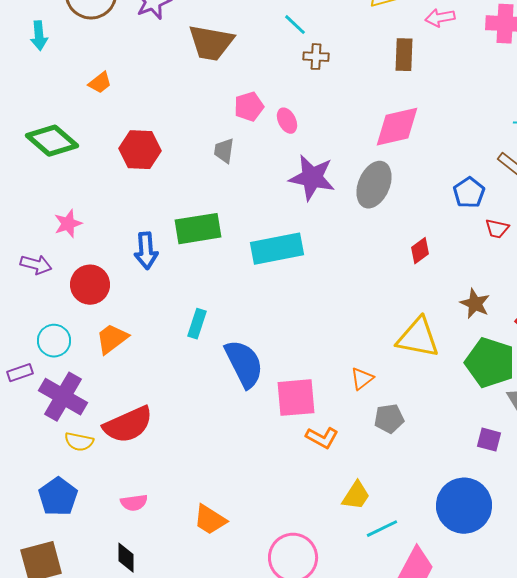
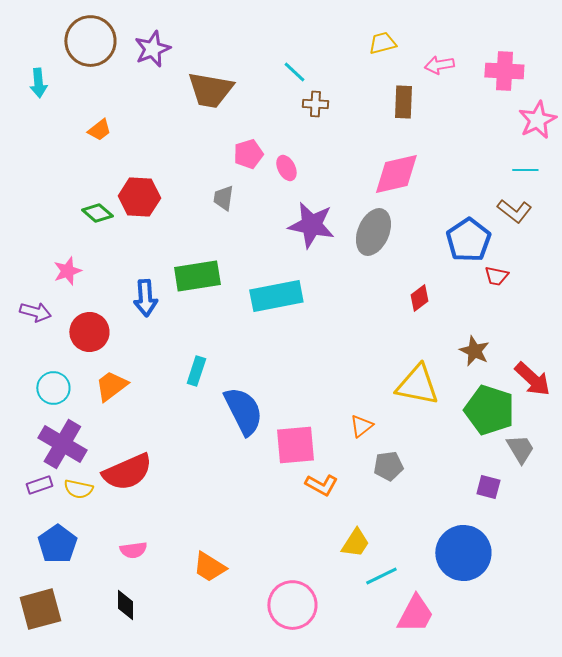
green diamond: (52, 141) -> (97, 213), moved, size x0.6
blue pentagon: (469, 193) -> (468, 240), size x1.4
purple rectangle: (20, 373) -> (39, 485), moved

